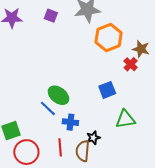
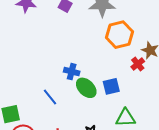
green ellipse: (58, 95) -> (86, 88), moved
blue cross: (70, 122) -> (72, 72), moved

